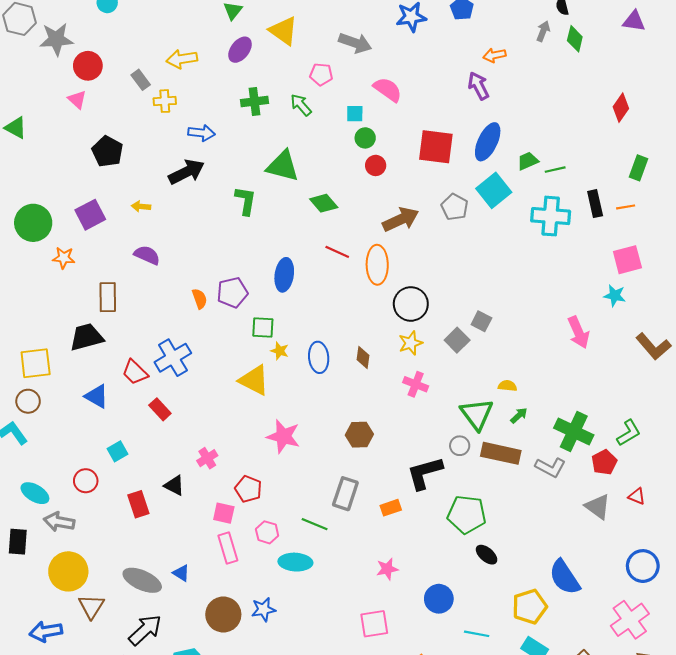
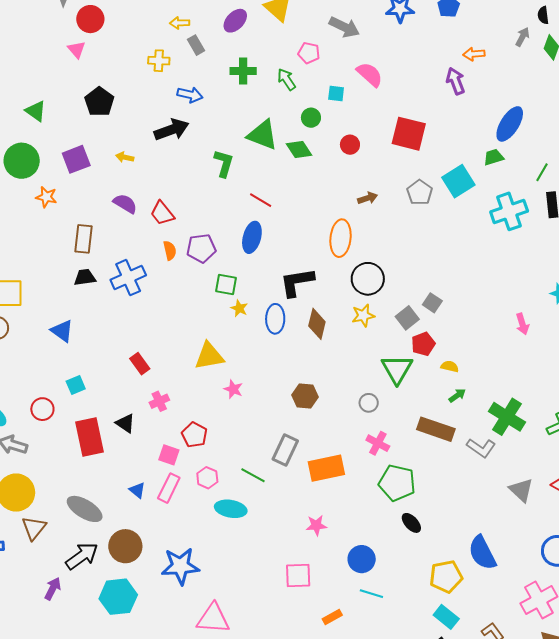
yellow arrow: (182, 59) -> (180, 23), size x0.7
gray rectangle: (141, 80) -> (196, 45), moved
green triangle: (16, 128) -> (36, 111), moved
green circle: (365, 138) -> (311, 118), moved
blue ellipse: (488, 142) -> (510, 124), moved
green line: (555, 170) -> (542, 172), moved, turned -54
green diamond: (324, 203) -> (299, 149), moved
cyan cross: (551, 216) -> (509, 211), turned -30
brown arrow: (401, 219) -> (368, 198), size x0.6
red line: (337, 252) -> (261, 200), moved
pink arrow: (579, 332) -> (522, 324), size x0.7
black trapezoid: (86, 337) -> (85, 277), moved, size x0.7
blue cross: (173, 358) -> (128, 278), moved
brown diamond: (363, 358) -> (317, 324), size x1.4
red trapezoid: (135, 372) -> (162, 213), moved
yellow triangle: (254, 380) -> (209, 356), moved, turned -44
pink cross: (416, 384) -> (378, 443), moved
red rectangle: (160, 409) -> (140, 364), moved
green triangle: (477, 414) -> (397, 369), moved
pink star: (283, 436) -> (233, 389), size x0.6
gray circle: (460, 446) -> (369, 403), moved
red pentagon: (604, 462) -> (423, 344), moved
black L-shape: (425, 473) -> (297, 282), moved
red rectangle: (138, 504) -> (89, 437), size x1.5
orange rectangle: (391, 508) -> (326, 468), size x1.8
pink rectangle: (228, 548) -> (169, 488), turned 36
blue triangle: (181, 573) -> (137, 490), moved
blue star: (263, 609) -> (180, 566), moved, size x1.6
brown circle: (223, 614) -> (125, 546), moved
cyan line: (477, 634) -> (371, 594), moved

